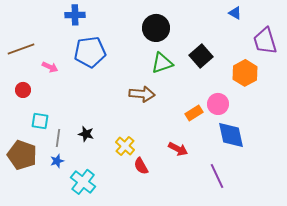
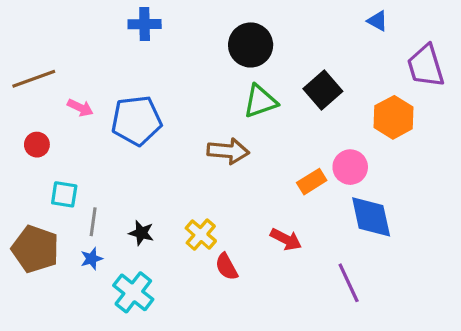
blue cross: (75, 15) -> (145, 24), moved
blue pentagon: (90, 52) -> (137, 120), moved
black star: (86, 134) -> (141, 233), moved

